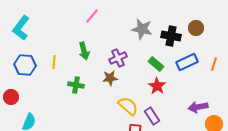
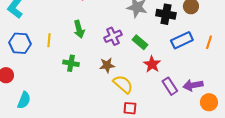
green rectangle: (156, 64) -> (140, 42), moved
brown star: (110, 78) -> (107, 65), moved
purple rectangle: (152, 116) -> (170, 86), moved

